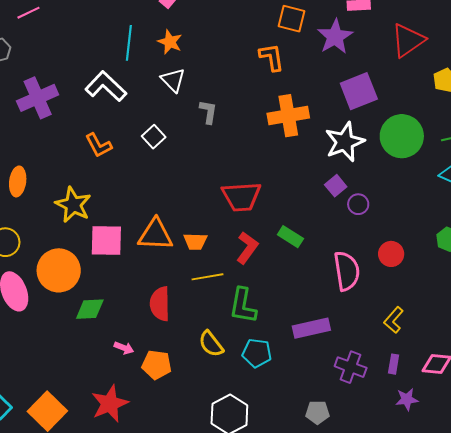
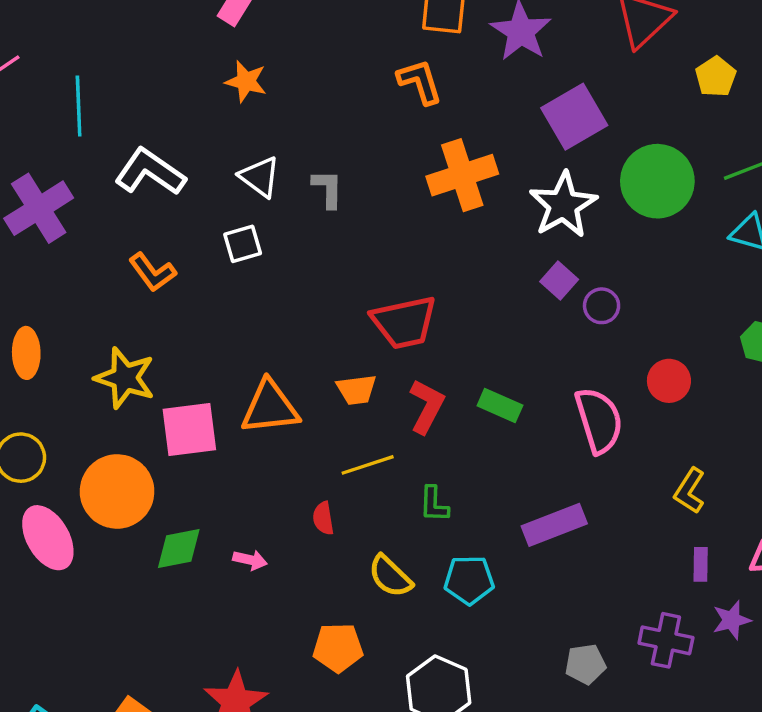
cyan line: (129, 43) -> (79, 106), moved
white triangle: (173, 80) -> (260, 177), moved
white square: (154, 137) -> (243, 244), turned 35
green rectangle: (290, 237) -> (500, 406), moved
orange trapezoid: (195, 242) -> (356, 390), moved
red semicircle: (160, 304) -> (323, 518), moved, size x0.6
green L-shape: (243, 306) -> (434, 504), size x0.6
pink arrow: (124, 348) -> (250, 560), moved
orange pentagon: (157, 365) -> (338, 648), moved
purple cross: (351, 367) -> (666, 640), moved

